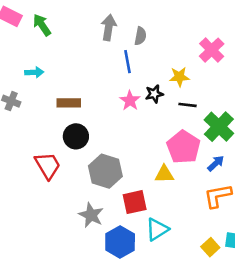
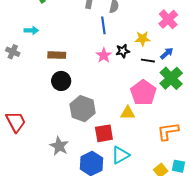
blue arrow: (216, 163) -> (167, 53), moved
red trapezoid: (48, 165) -> (16, 122), moved
gray star: (91, 215) -> (59, 146), moved

